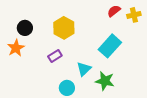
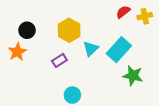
cyan triangle: (84, 69) -> (91, 49), moved
green star: (105, 81) -> (133, 76), moved

